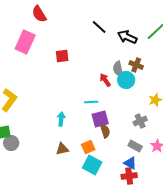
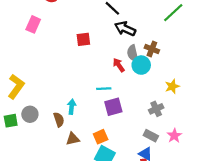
black arrow: (127, 37) -> (125, 29), moved
pink rectangle: (25, 42) -> (33, 24), size x0.7
red square: (62, 56) -> (83, 39), moved
brown semicircle: (105, 131) -> (59, 120), moved
gray circle: (11, 143) -> (30, 114), moved

